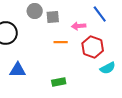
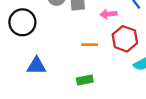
orange line: (61, 42) -> (90, 45), moved

